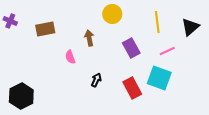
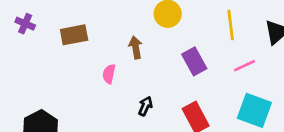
pink semicircle: (70, 57) -> (109, 74), turned 32
cyan square: (159, 78) -> (254, 110), moved

